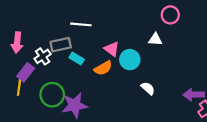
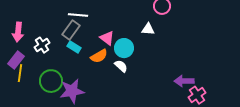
gray rectangle: (61, 45) -> (71, 30), moved, turned -42
purple rectangle: (26, 72) -> (16, 60), moved
white semicircle: (148, 88) -> (121, 66), moved

